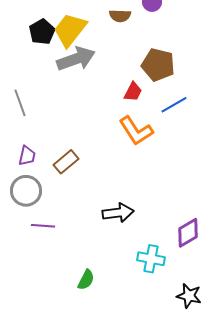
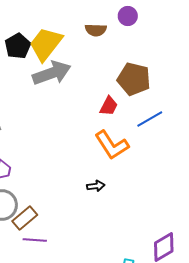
brown rectangle: (66, 162) -> (25, 218), moved
black arrow: (118, 213) -> (96, 186), moved, size x0.6
purple line: (43, 226) -> (35, 240), moved

